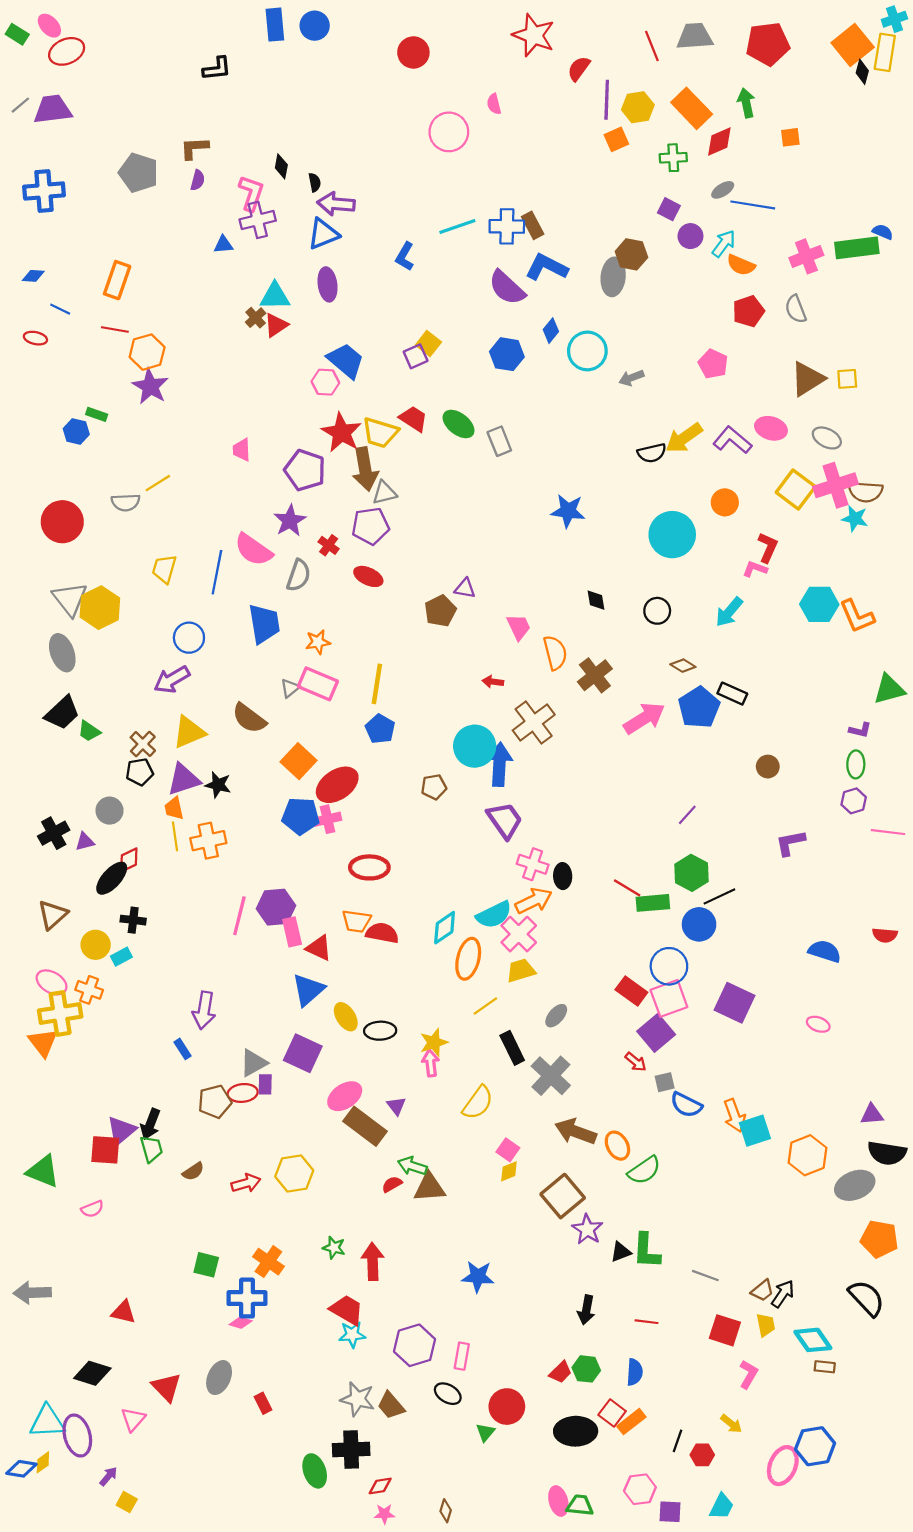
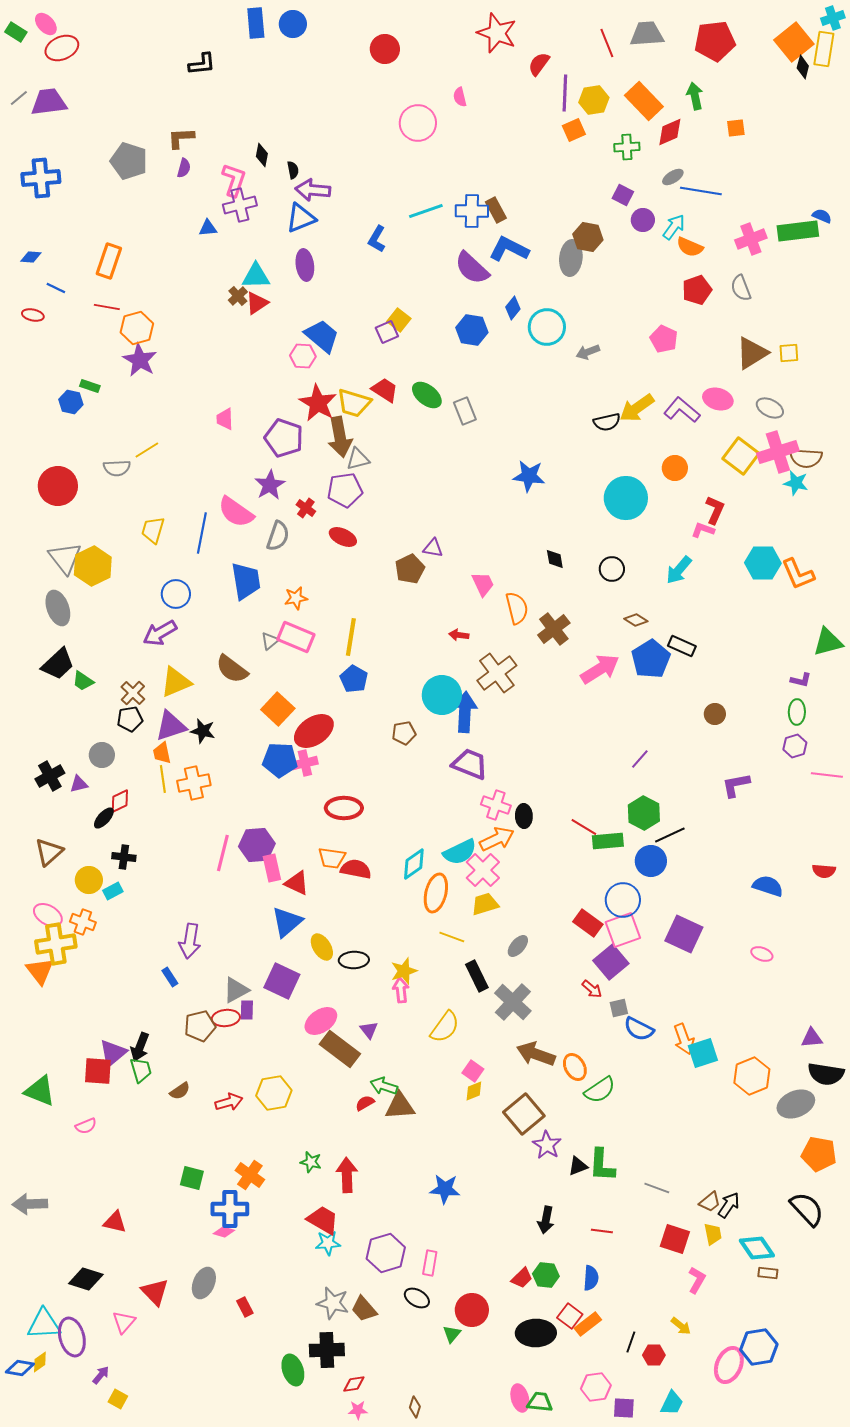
purple trapezoid: (505, 820) -> (470, 764), turned -33
black ellipse: (112, 878) -> (104, 818), size x0.7
yellow line: (485, 1006) -> (452, 937), turned 55

